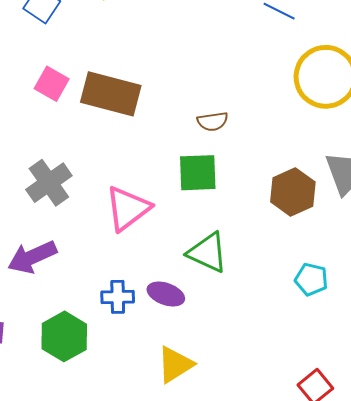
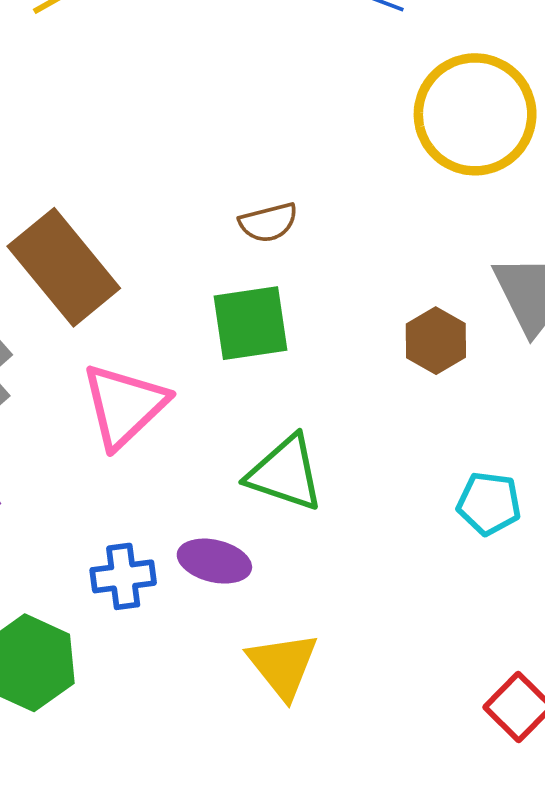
brown rectangle: (111, 94) -> (64, 267), moved, turned 42
brown hexagon: (293, 192) -> (436, 341), size x0.7
yellow triangle: (175, 365) -> (283, 665), moved, turned -30

